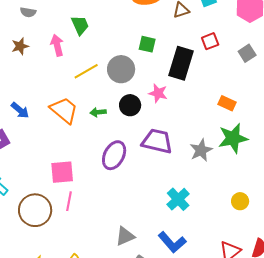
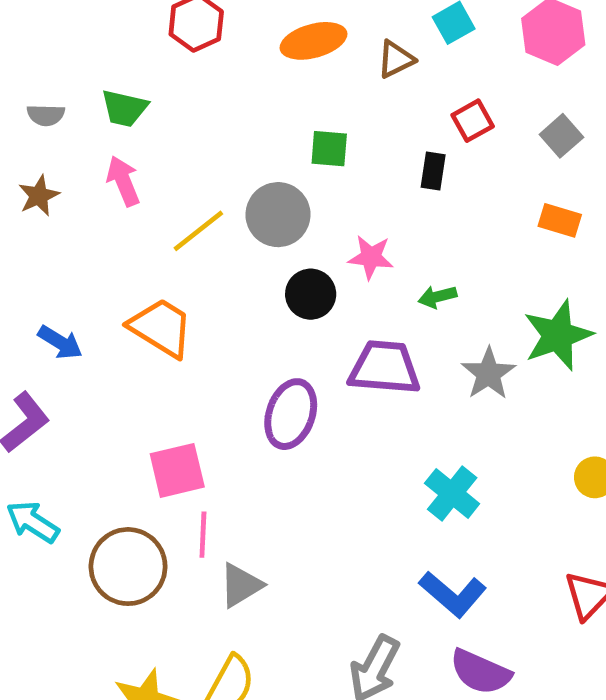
green trapezoid: (80, 25) -> (124, 108), moved, turned 135
black rectangle: (181, 63) -> (433, 171), moved, size x0.5
orange rectangle: (227, 103) -> (560, 220), moved
green arrow: (98, 112) -> (437, 297), moved
gray triangle: (125, 236) -> (241, 585), moved

